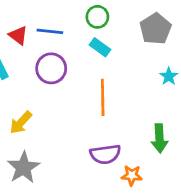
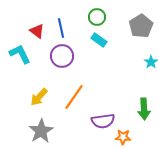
blue line: (50, 31) -> (61, 28), turned 72
orange line: (103, 97) -> (74, 97), moved, turned 36

